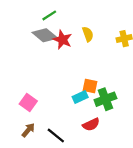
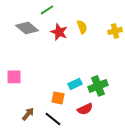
gray diamond: (45, 35) -> (27, 28), moved
orange square: (90, 86) -> (58, 98), moved
pink square: (28, 102) -> (14, 77), moved, turned -35

